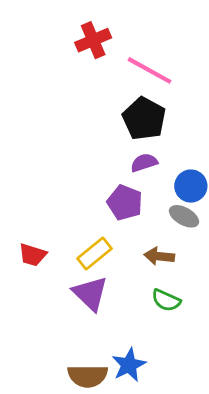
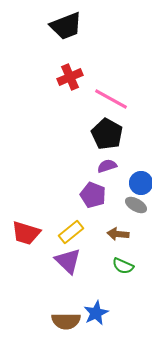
red trapezoid: (33, 255) -> (26, 233), size x1.4

